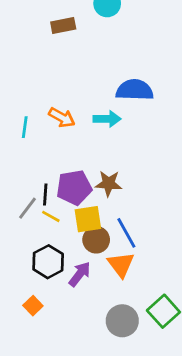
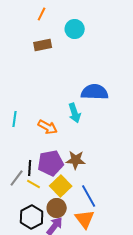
orange arrow: (62, 118) -> (48, 127), moved
cyan arrow: (107, 119) -> (75, 113), turned 72
yellow square: (88, 219) -> (61, 186), turned -35
brown circle: (96, 240) -> (57, 208), moved

